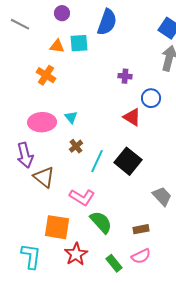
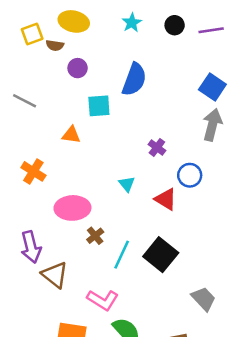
gray line: (20, 24) -> (25, 101), moved
orange triangle: (57, 46) -> (71, 135), moved
orange cross: (46, 75) -> (33, 171), moved
purple cross: (125, 76) -> (157, 147), turned 32
cyan triangle: (71, 117) -> (127, 184), moved
pink ellipse: (42, 122) -> (72, 208), moved

